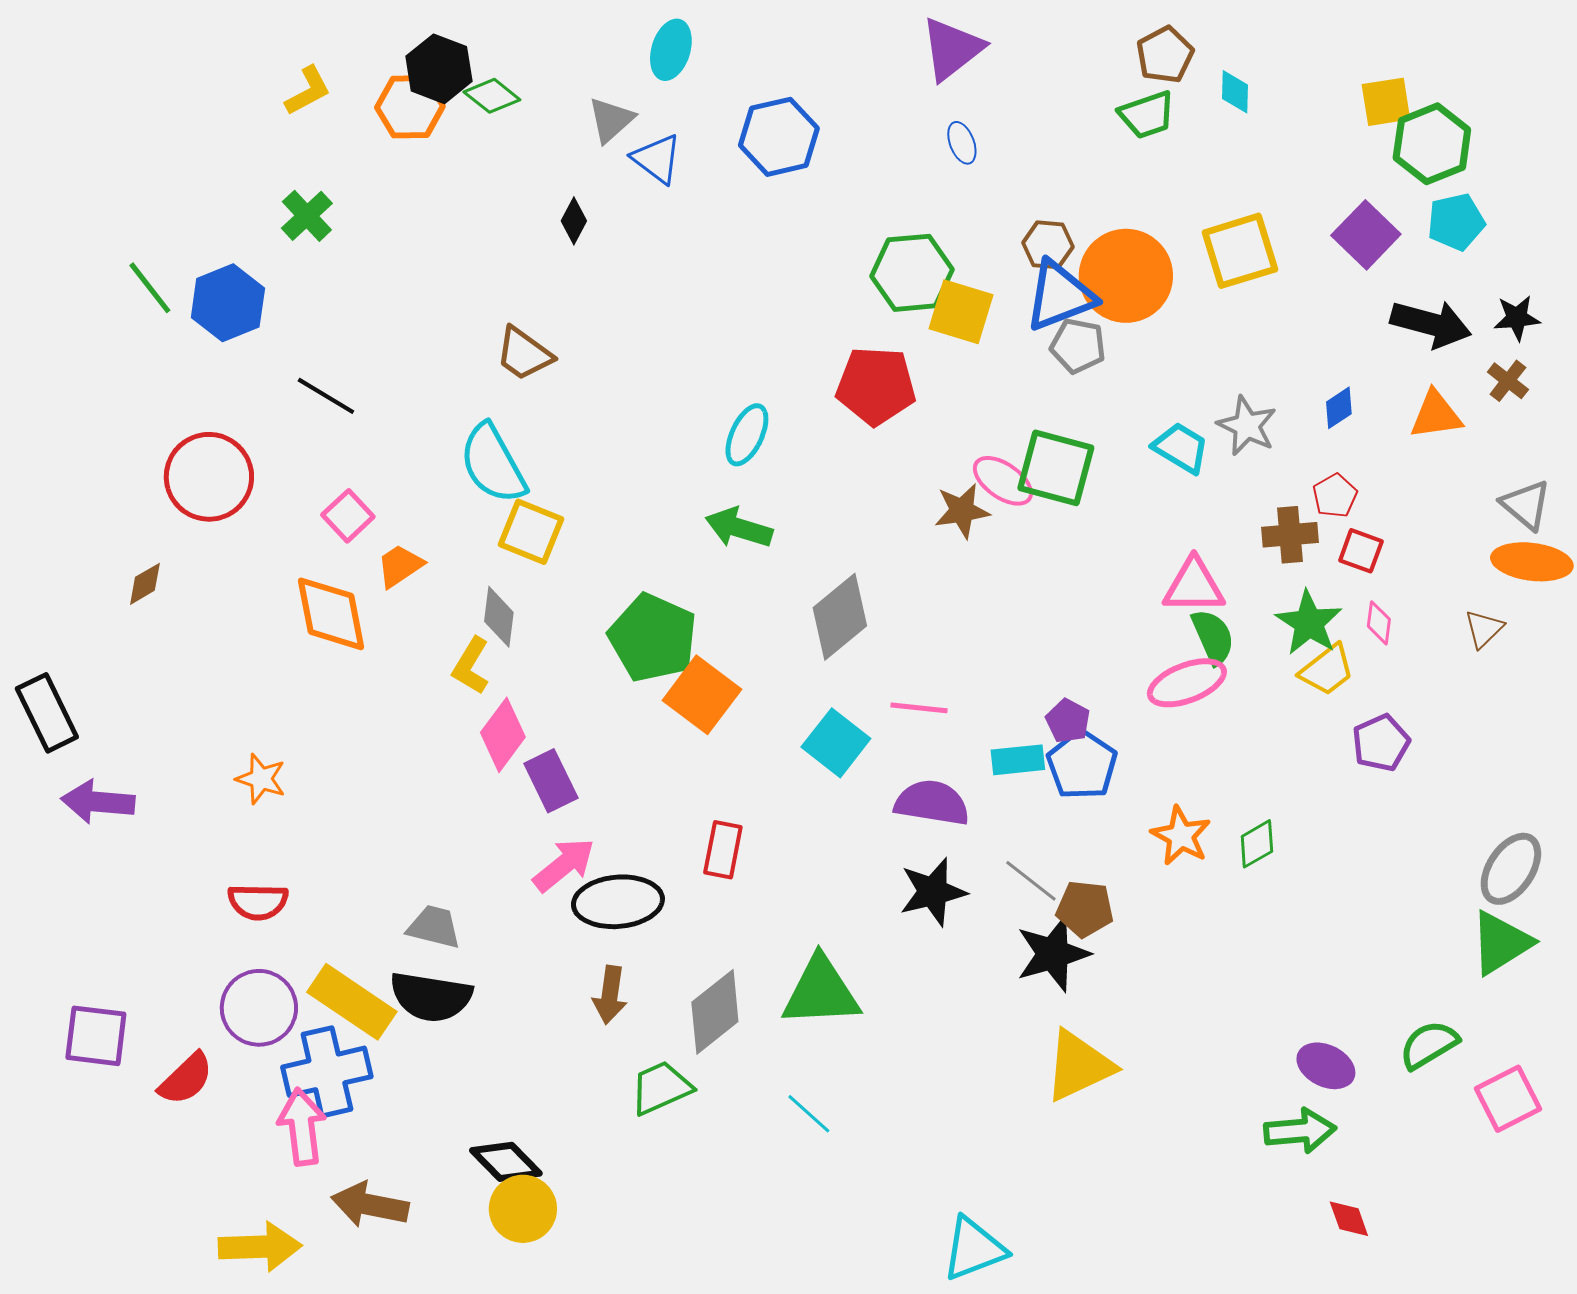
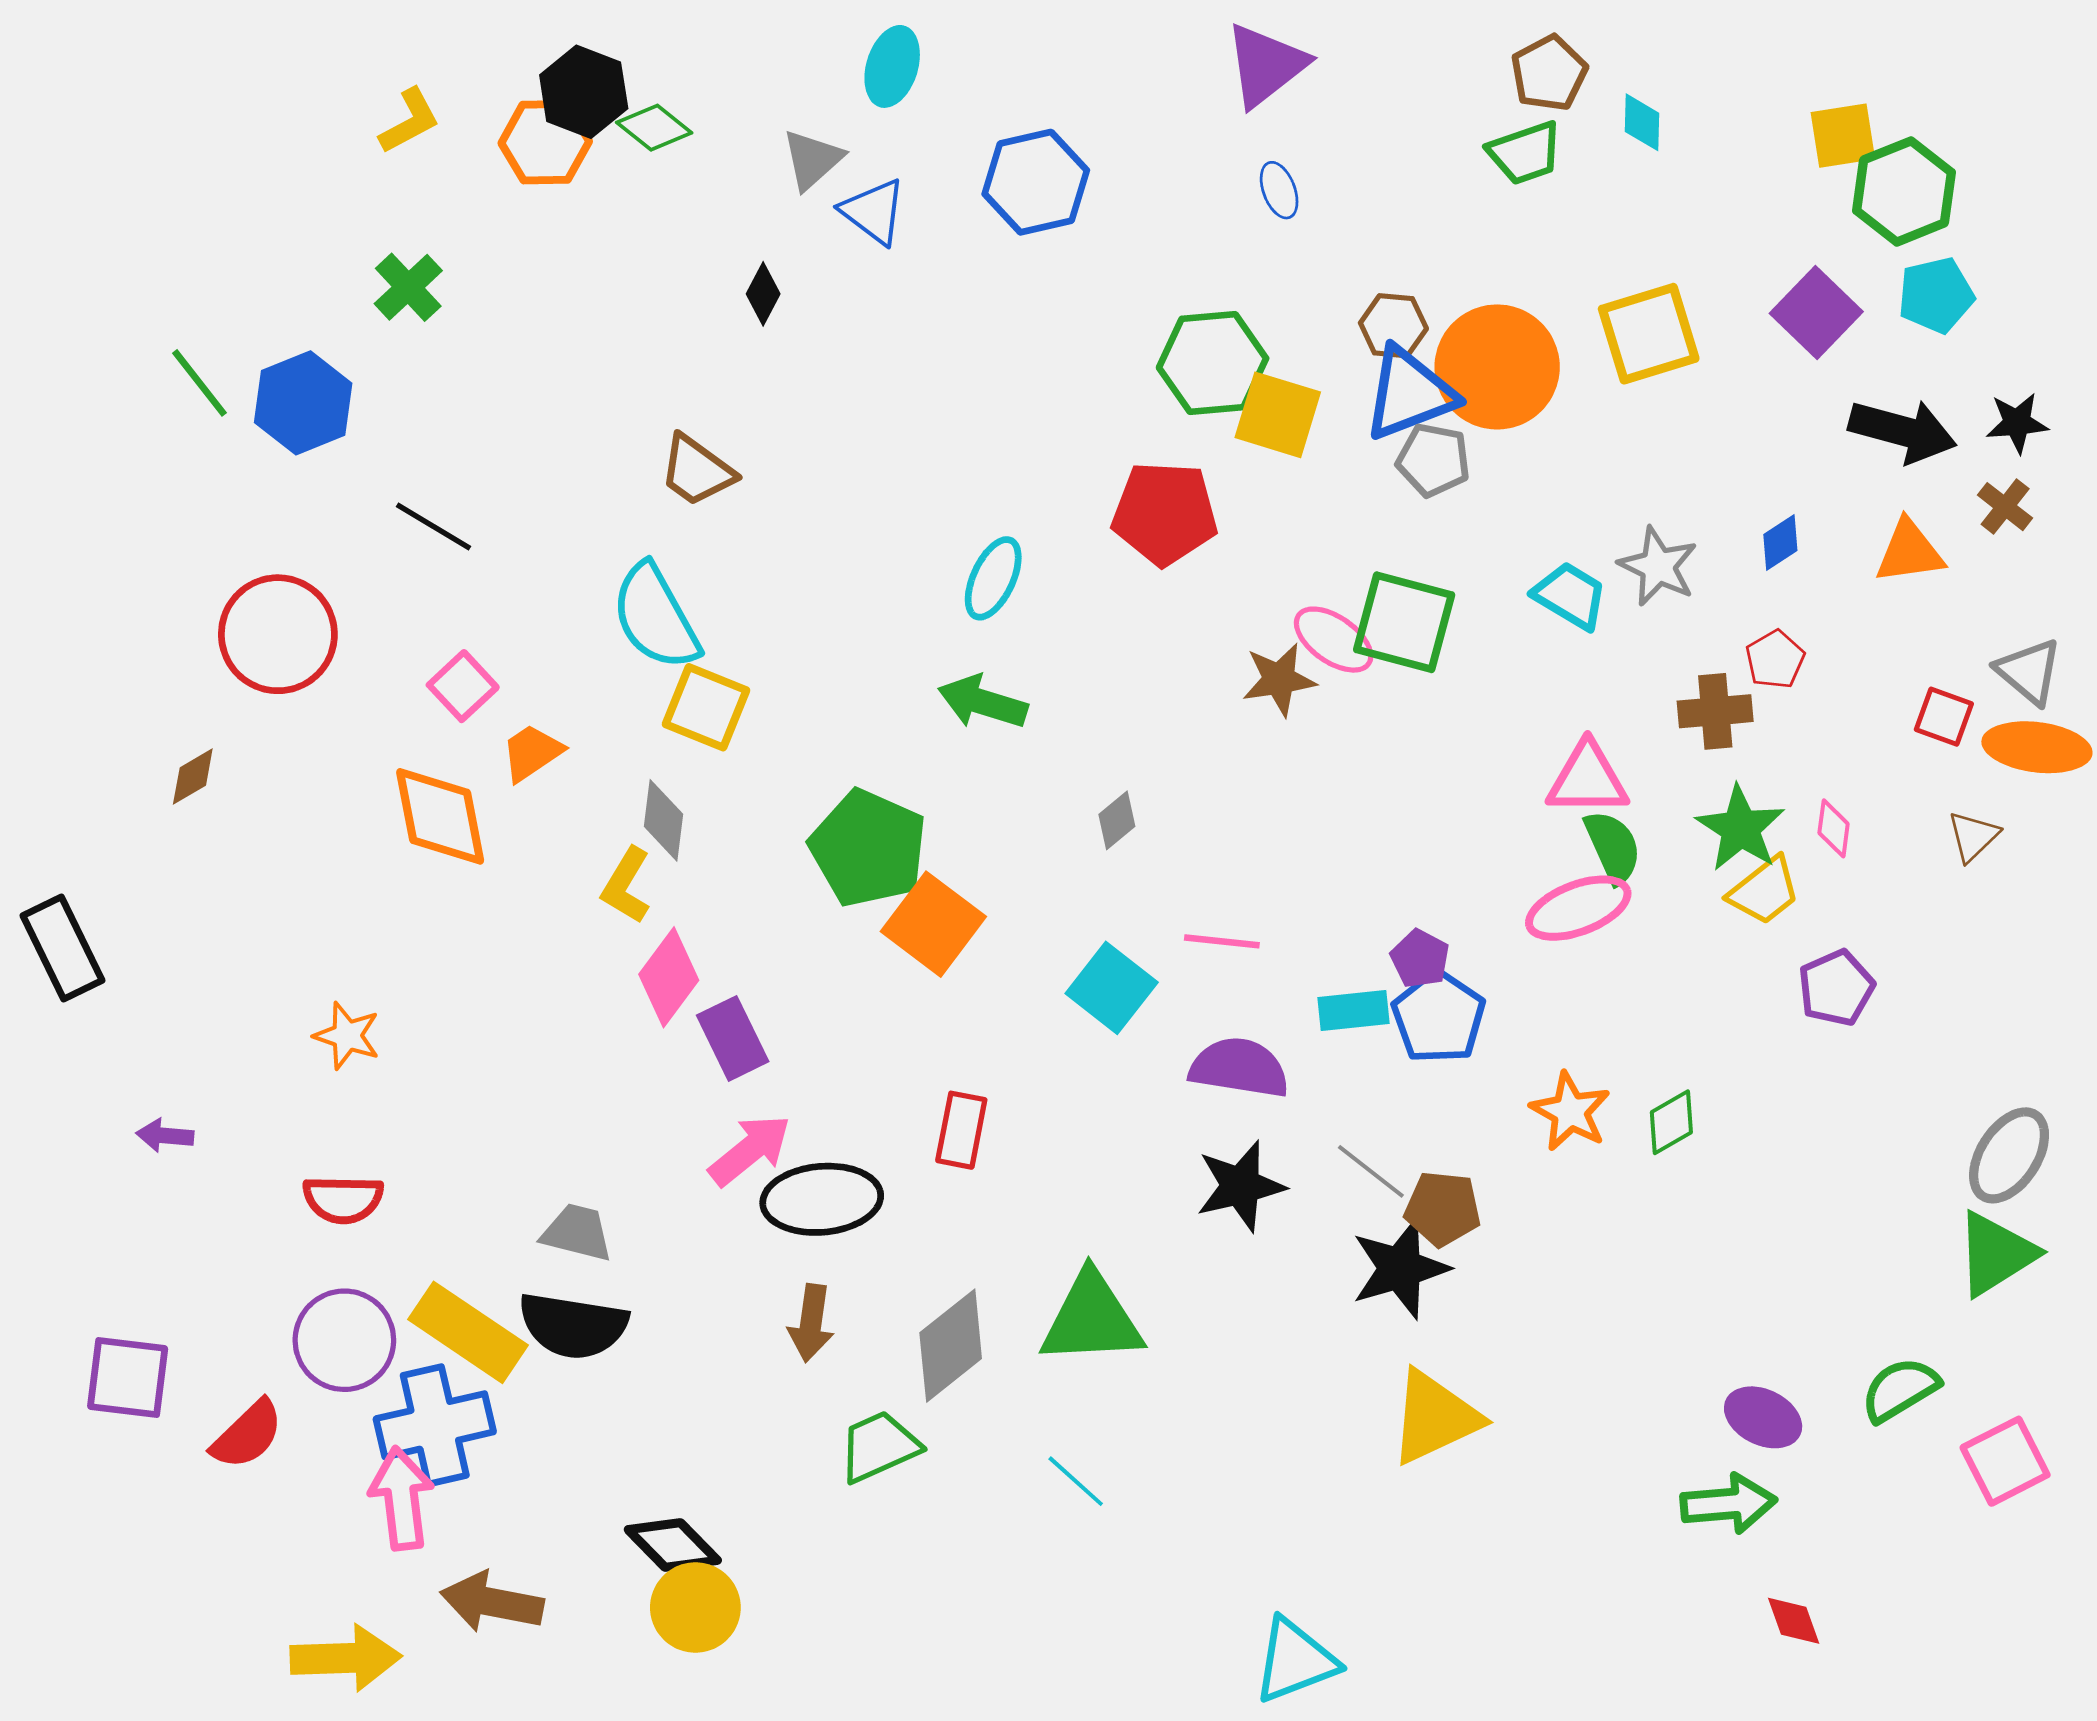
red square: (1361, 551) -> (1944, 717), moved
gray diamond: (840, 617) -> (1117, 820), size x0.5
purple arrow: (98, 802) -> (165, 1135), moved, size x0.6

